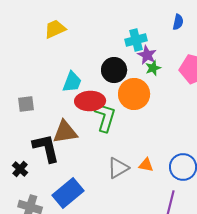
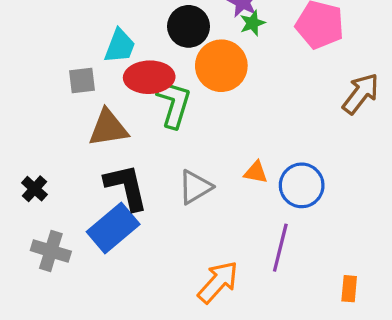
gray square: (26, 104) -> (82, 80), moved
black L-shape: (46, 148) -> (126, 187), moved
orange triangle: (146, 165) -> (256, 172), moved

